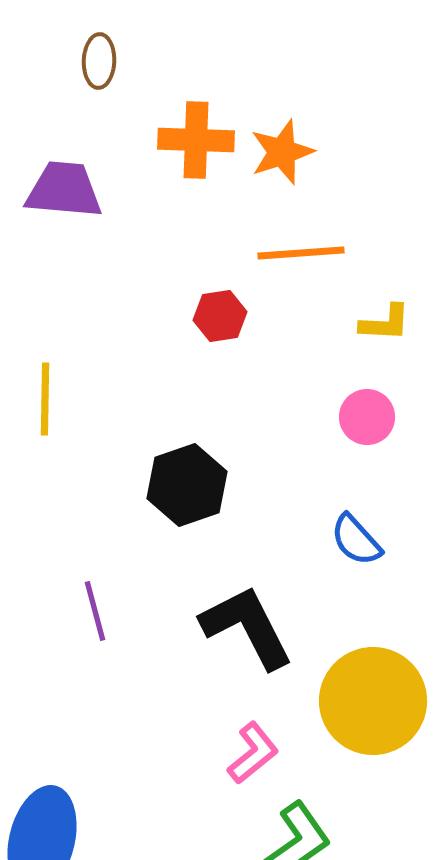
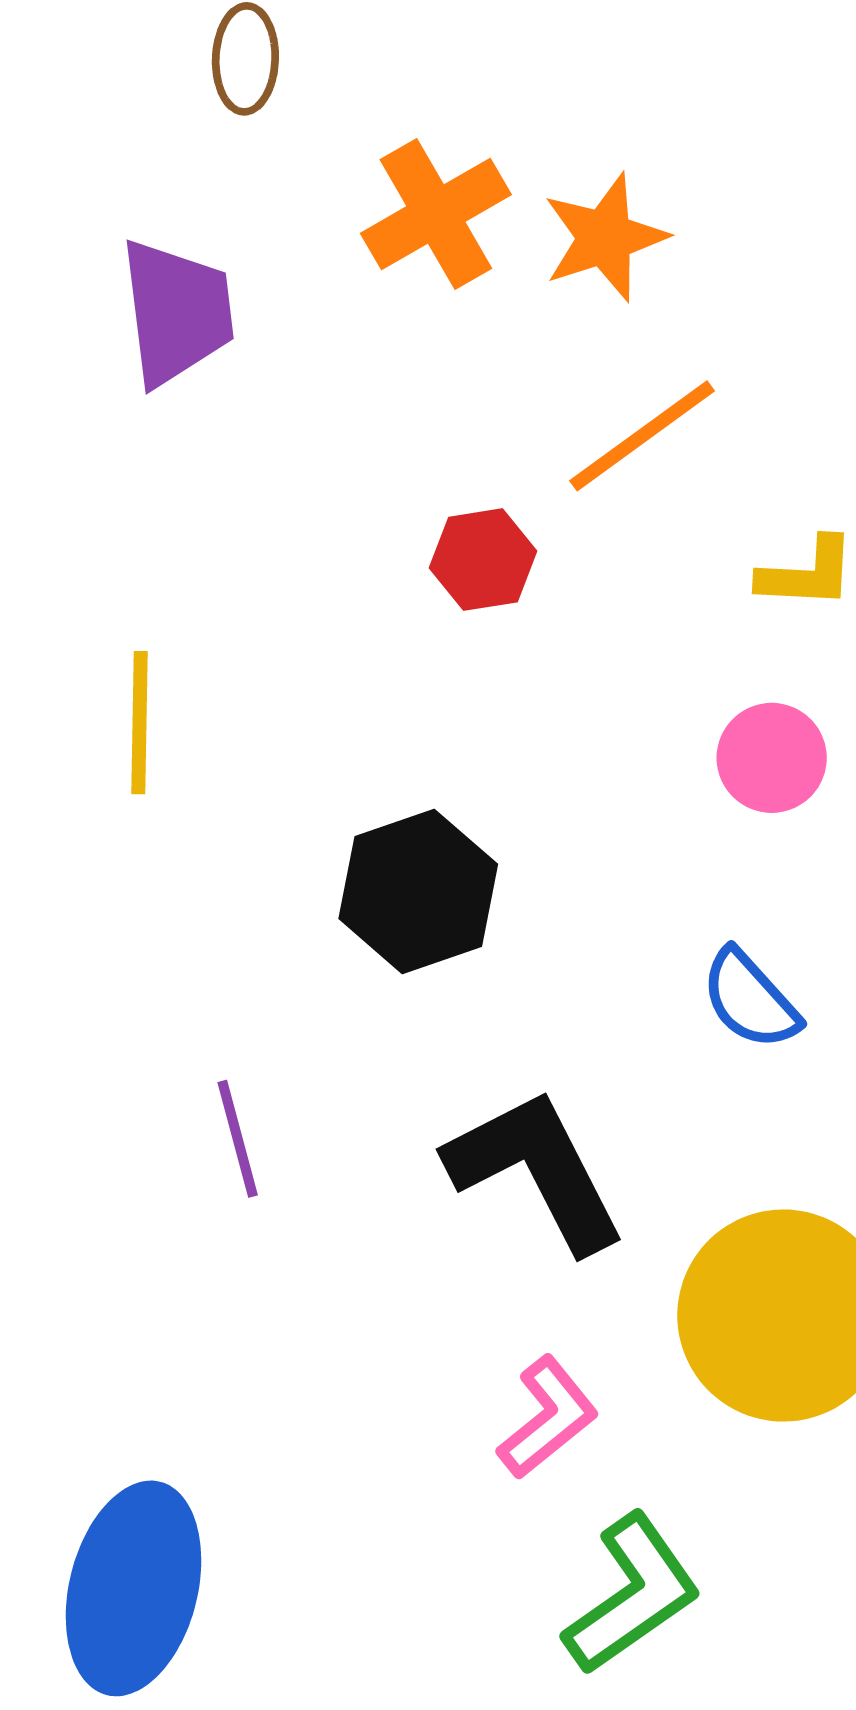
orange cross: (196, 140) -> (436, 214), turned -32
purple trapezoid: (64, 190) -> (177, 312), turned 78
orange line: (301, 253) -> (642, 436), turned -32

